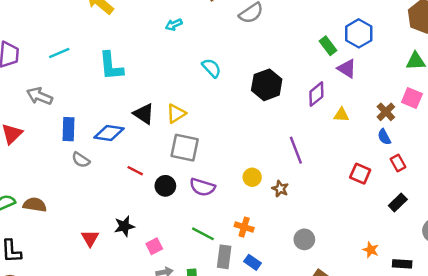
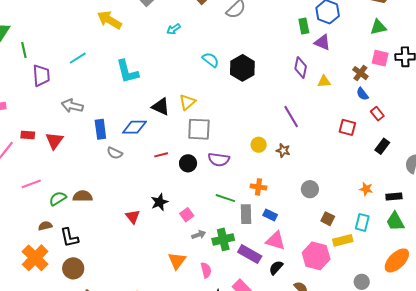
green rectangle: (328, 46) -> (304, 26), turned 35
cyan line: (59, 53) -> (78, 58), moved
black hexagon: (267, 85) -> (242, 68), moved
purple diamond: (316, 94) -> (301, 68), turned -30
red line: (135, 171) -> (161, 155), turned -32

